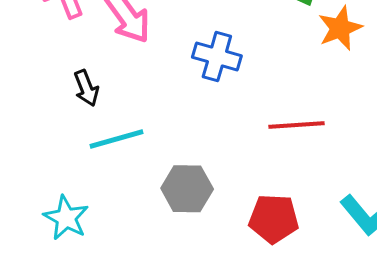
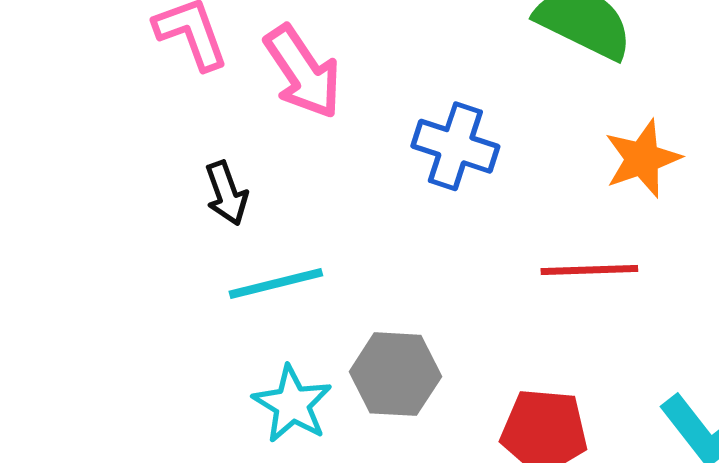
orange star: (340, 28) -> (642, 159), moved
cyan star: (66, 218) -> (292, 404), moved

